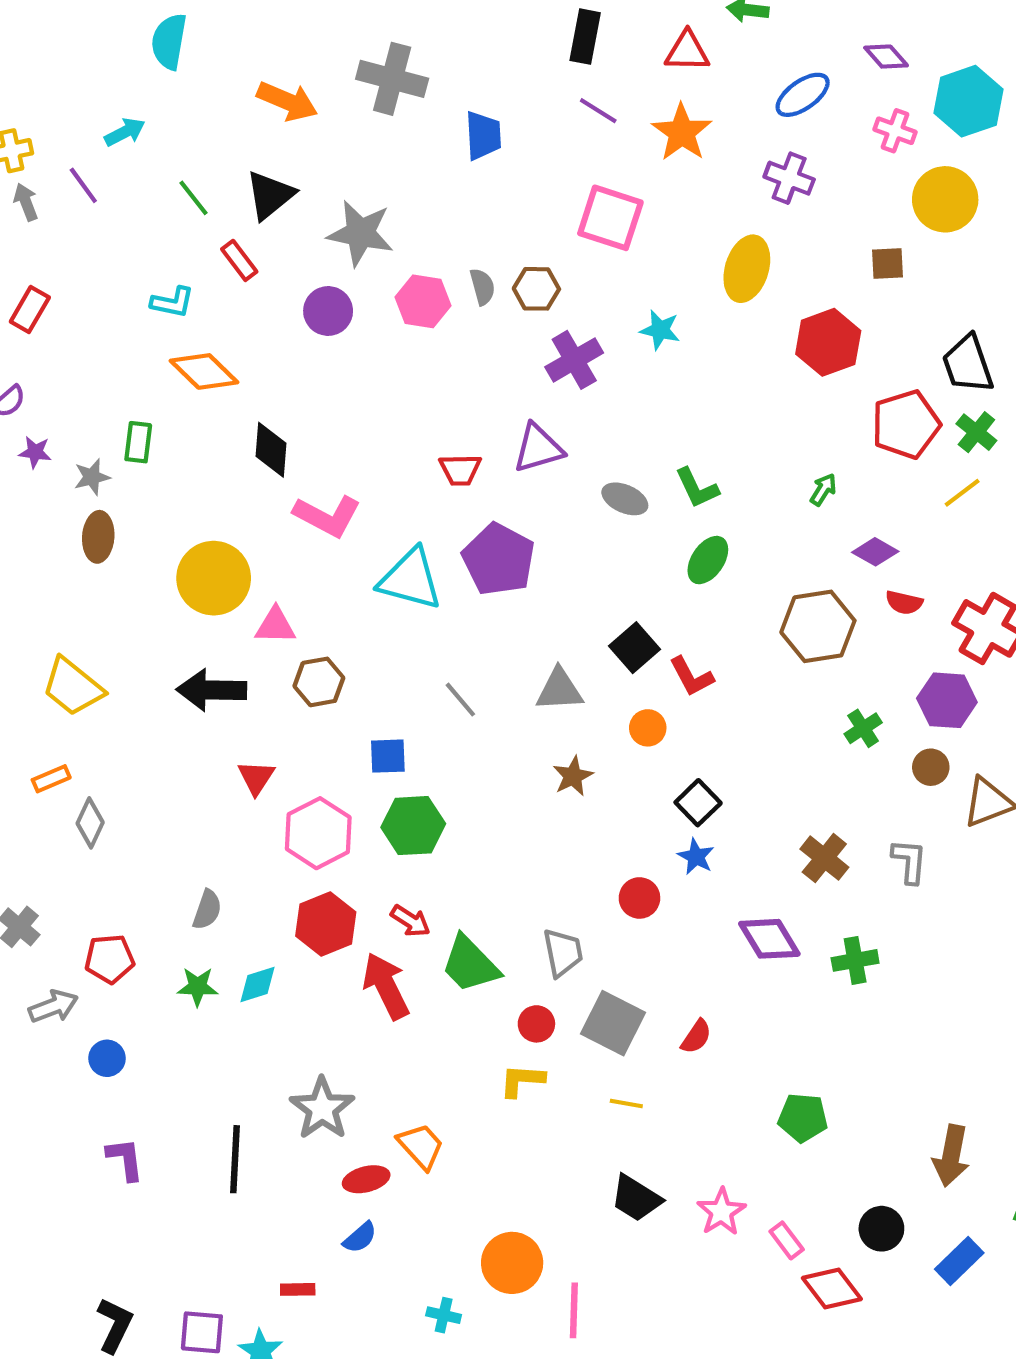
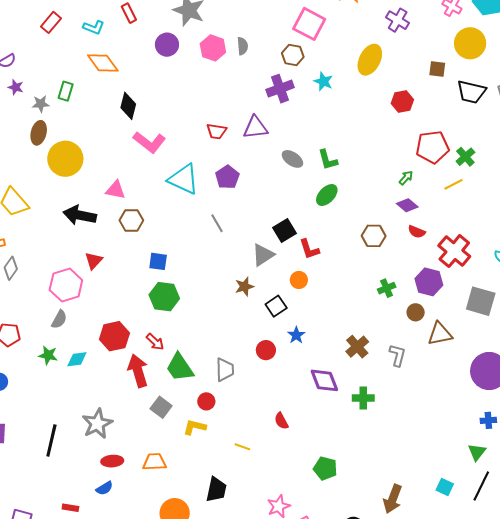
brown hexagon: (536, 289) -> (293, 55), moved
red rectangle: (30, 310) -> (51, 22), moved
red hexagon: (828, 342) -> (402, 102), size x0.7
black trapezoid: (968, 364) -> (471, 92), moved, turned -68
green arrow: (823, 490) -> (406, 178), moved
purple pentagon: (499, 559) -> (227, 177), size x0.7
yellow circle: (214, 578) -> (65, 159), moved
brown hexagon: (818, 626) -> (374, 236), size x0.7
gray triangle: (559, 690) -> (263, 255), moved, turned -40
gray line: (460, 700) -> (217, 223), moved
orange circle: (648, 728) -> (299, 280), moved
black square: (698, 803) -> (276, 306), moved
pink hexagon: (318, 833) -> (66, 285), moved
gray square: (613, 1023) -> (161, 407), moved, size x0.7
red semicircle: (696, 1037) -> (281, 421), turned 108
orange trapezoid: (421, 1146) -> (155, 462), moved, turned -60
black trapezoid: (636, 1198) -> (216, 490), moved, turned -120

